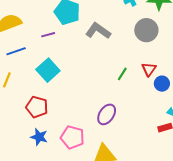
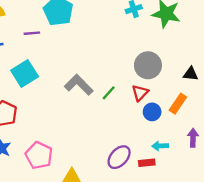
gray circle: (146, 30) -> (148, 65), moved
gray L-shape: (98, 31) -> (79, 85), moved
purple ellipse: (107, 114) -> (119, 157), moved

